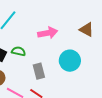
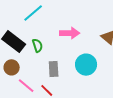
green semicircle: (18, 51) -> (37, 45), turned 48

